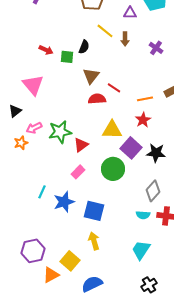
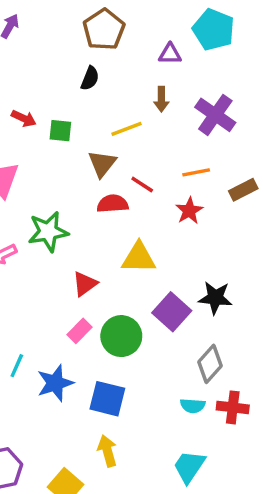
yellow line: (105, 31) -> (127, 129), moved, turned -60
black semicircle: (84, 47) -> (90, 78), moved
purple cross: (156, 48) -> (215, 115), size x1.6
orange line: (145, 99) -> (196, 172), moved
red star: (143, 120) -> (189, 211), moved
green star: (60, 132) -> (48, 232), moved
purple square: (131, 148) -> (172, 312), moved
green circle: (113, 169) -> (121, 336), moved

